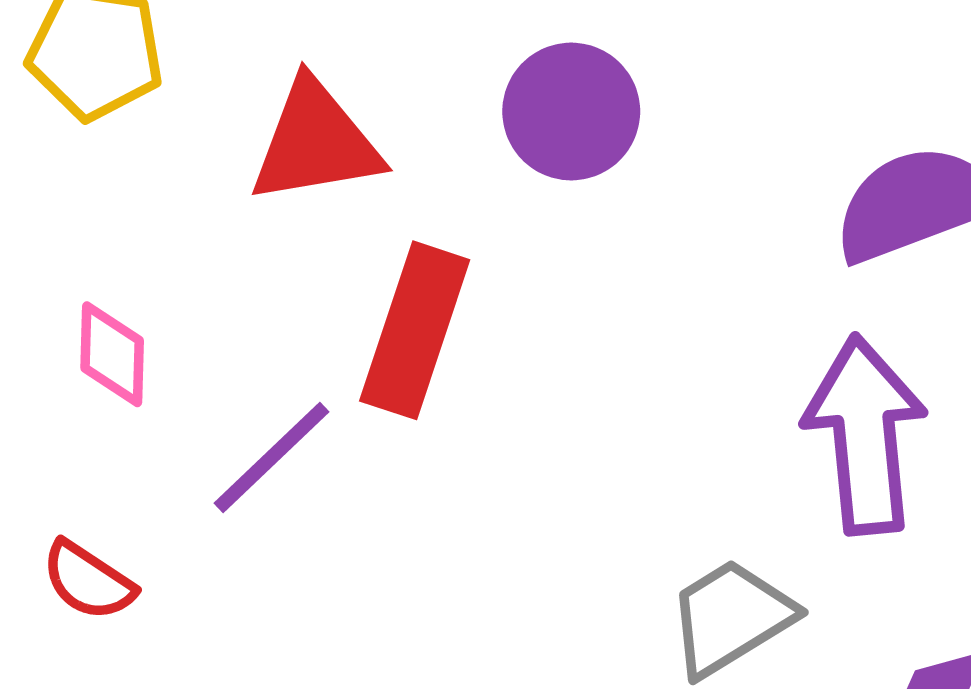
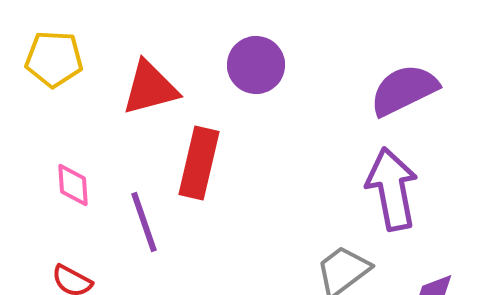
purple line: (272, 457) -> (144, 222), turned -60

